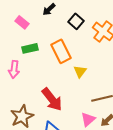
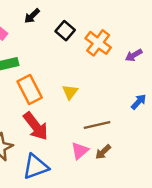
orange rectangle: (61, 51) -> (30, 89), moved

